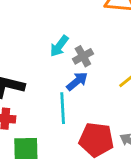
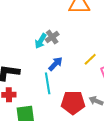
gray cross: (83, 56) -> (52, 37), moved

